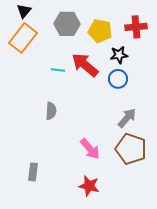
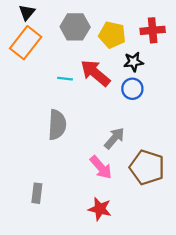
gray semicircle: (51, 111) -> (57, 125), size x1.5
gray arrow: (127, 118) -> (114, 138), moved

